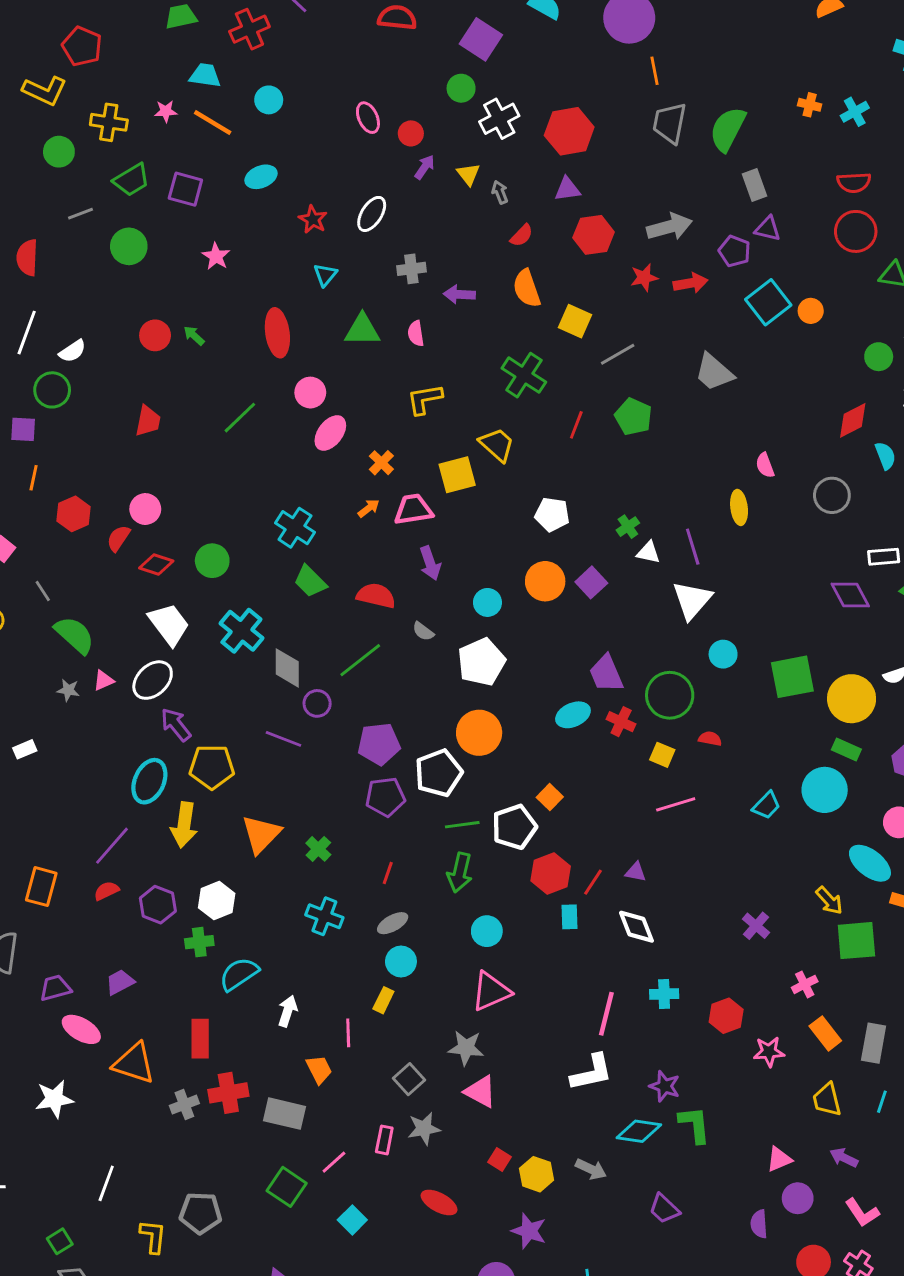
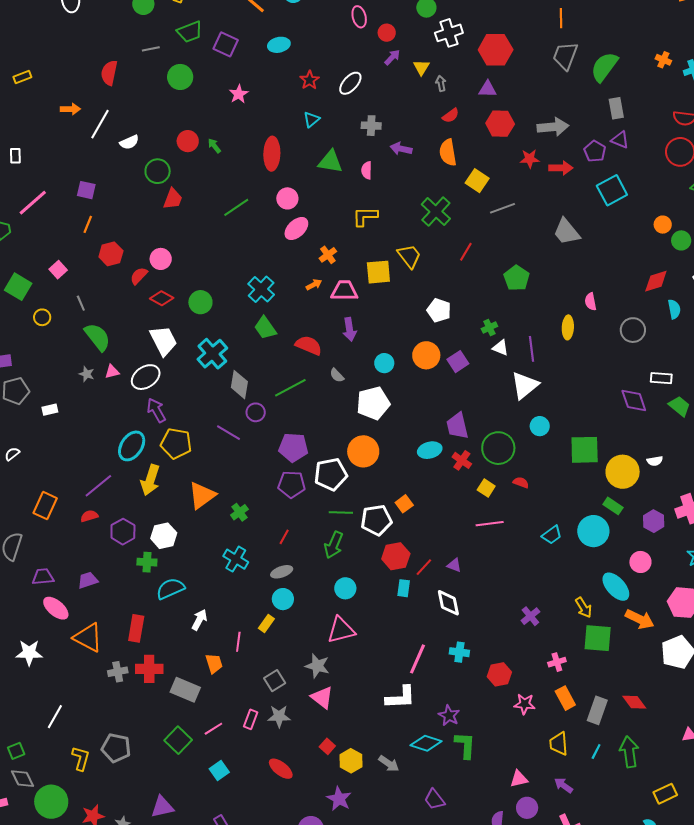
orange circle: (811, 311) -> (663, 225), moved
green circle: (52, 390) -> (158, 171), moved
green pentagon: (633, 417) -> (517, 278), moved

